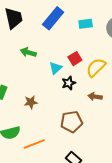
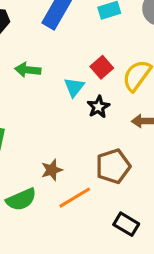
brown star: (31, 102) -> (52, 170), moved
orange line: (34, 144) -> (75, 198), moved

